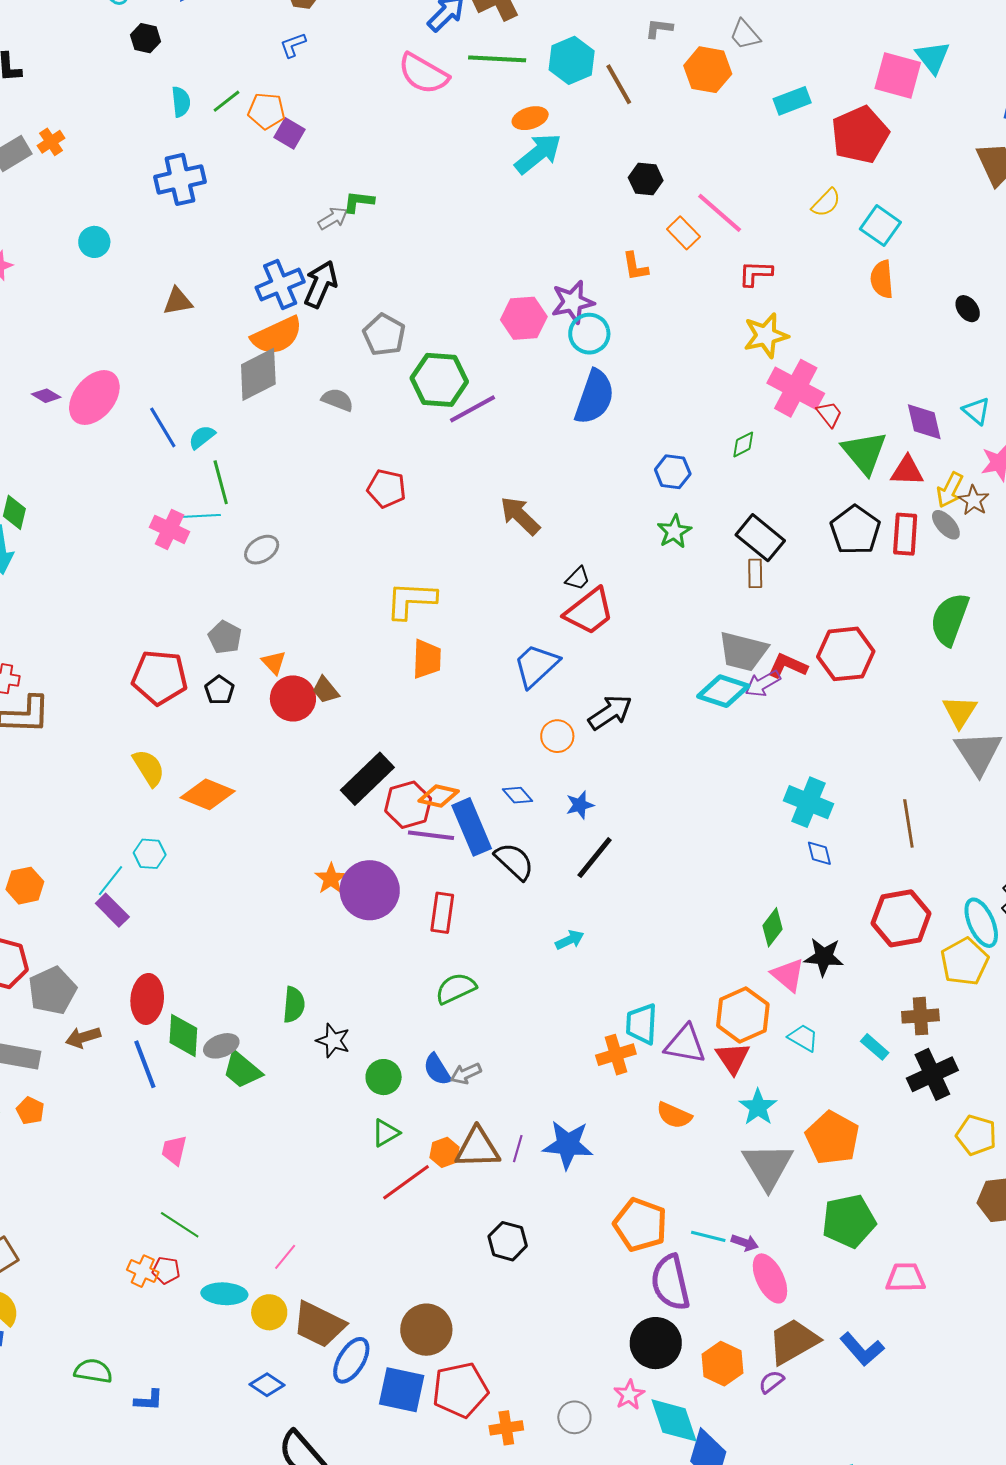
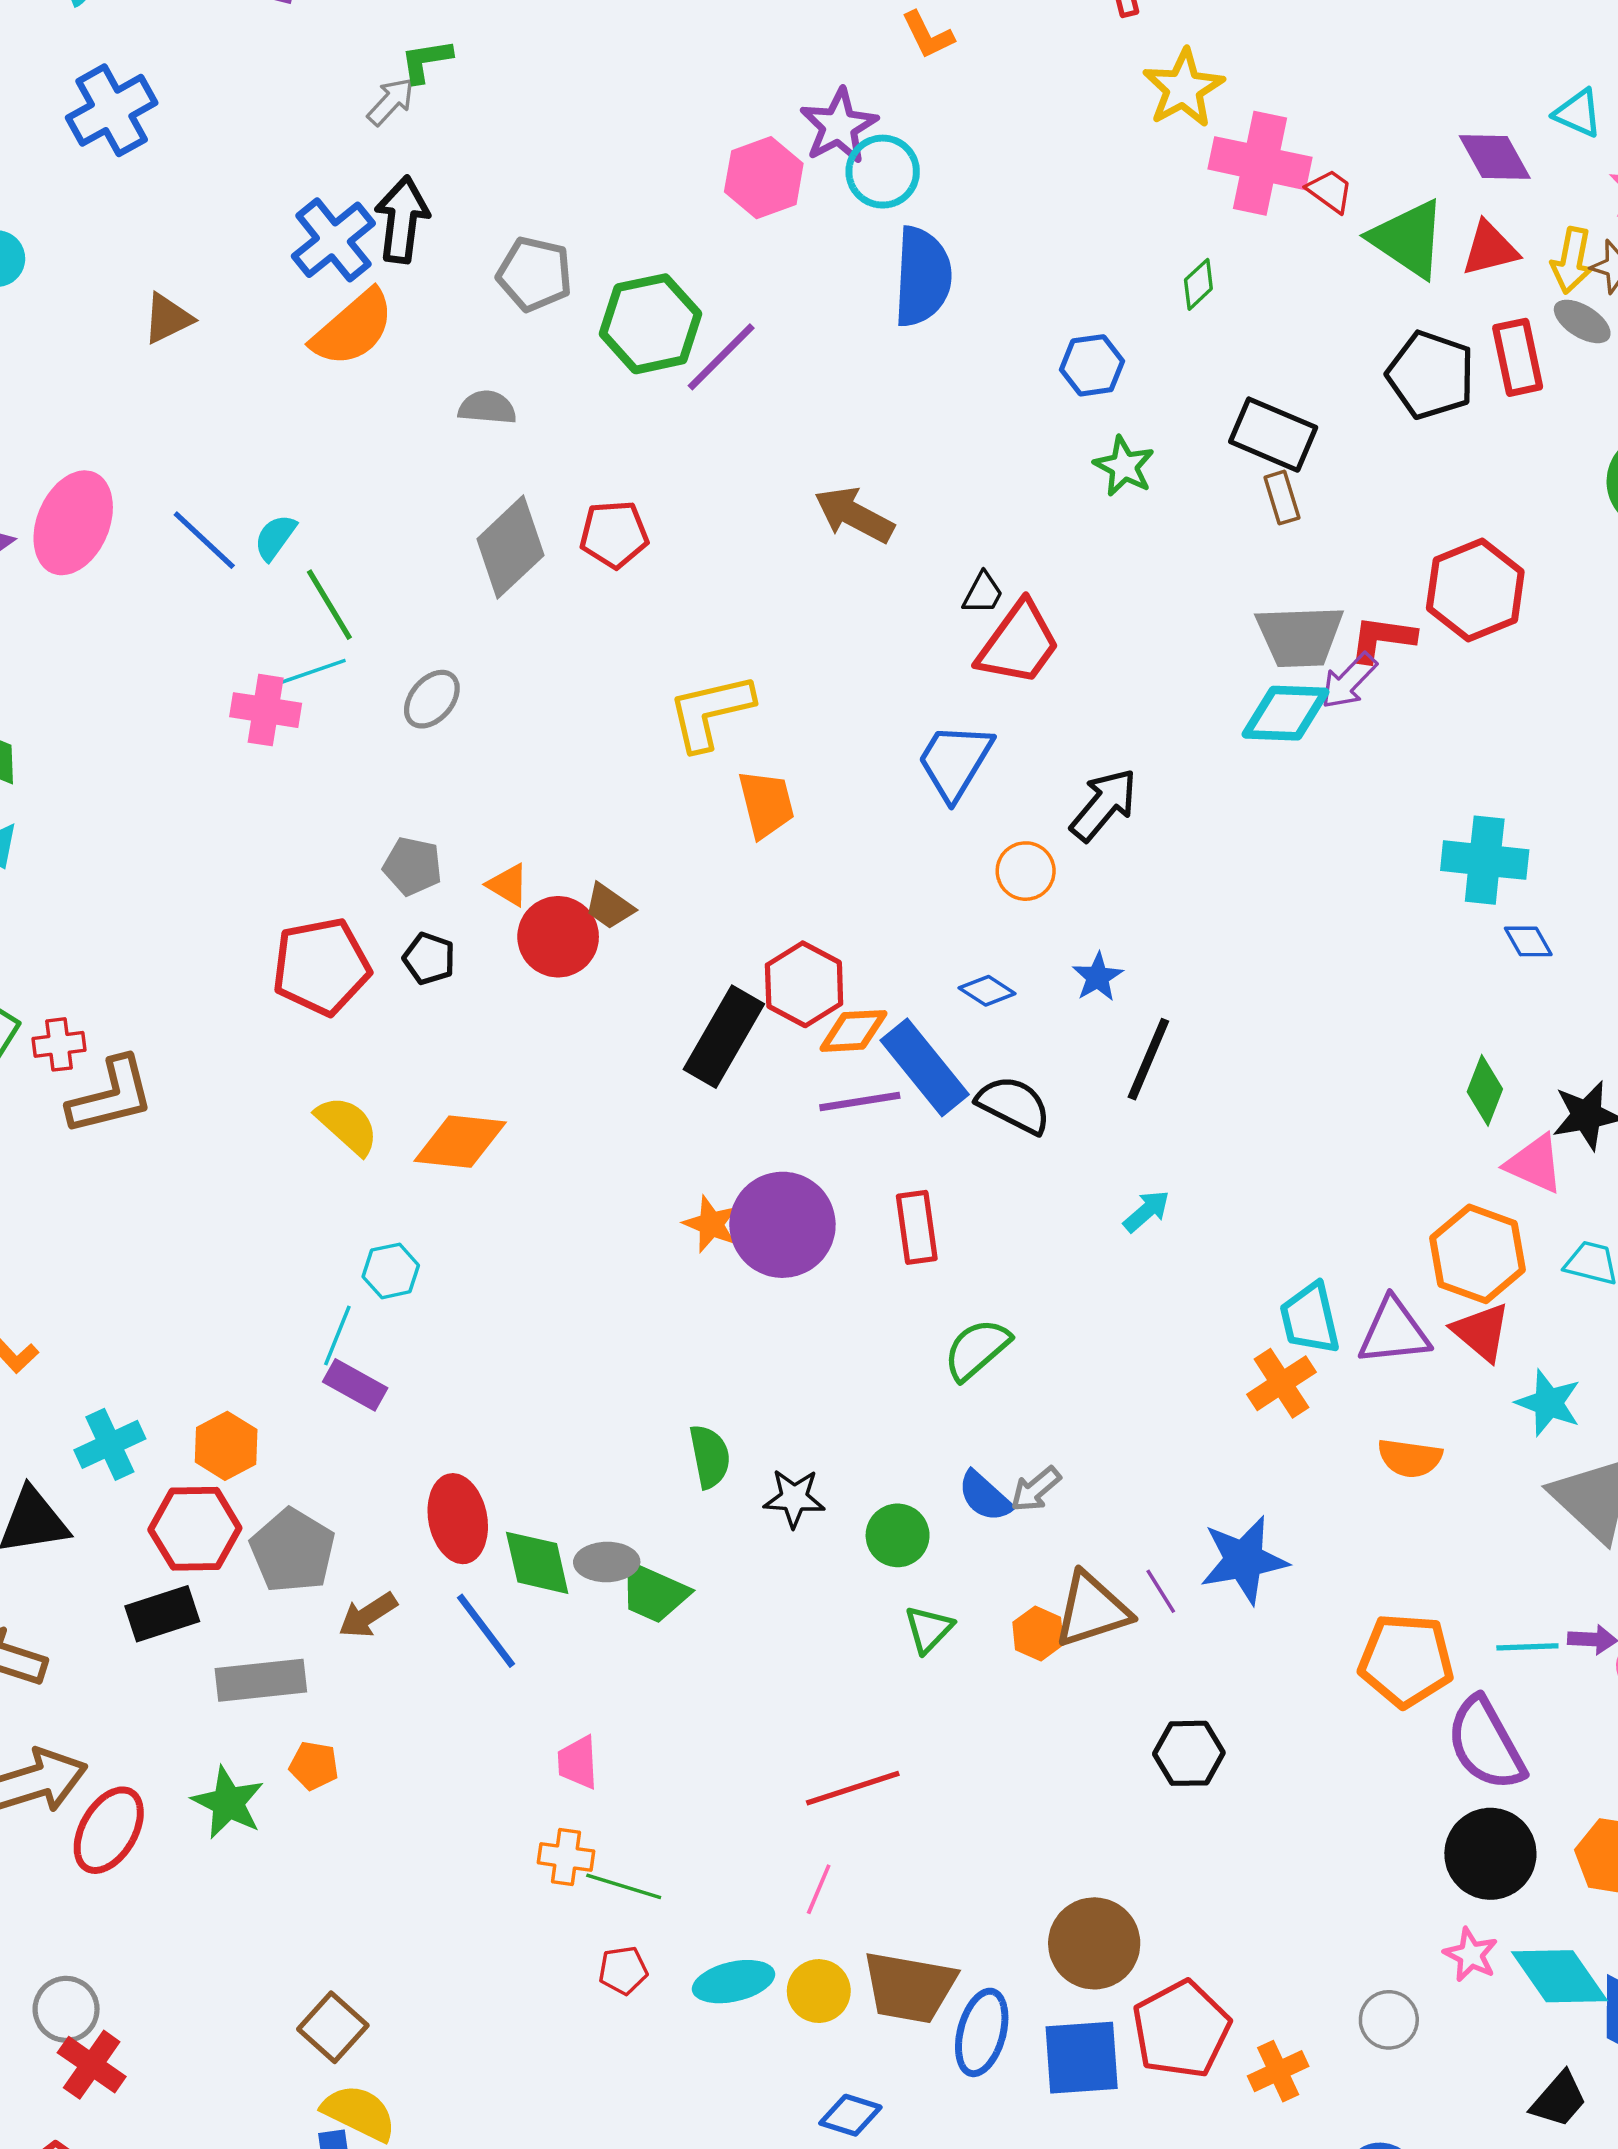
gray diamond: (258, 374) -> (510, 547), moved
red hexagon: (408, 805) -> (804, 984), moved
orange hexagon: (25, 886) -> (226, 1446), moved
gray ellipse: (221, 1046) -> (607, 1562), turned 36
purple line: (518, 1149) -> (1161, 1591), turned -32
red line: (406, 1182) -> (853, 1788), moved, turned 34
orange cross: (143, 1271) -> (566, 1857), moved

